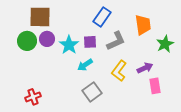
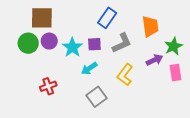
purple arrow: (145, 68) -> (154, 60), moved
pink rectangle: (155, 86) -> (175, 73), moved
red cross: (33, 97) -> (48, 86), moved

